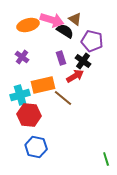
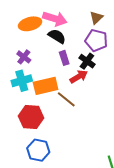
brown triangle: (75, 19) -> (96, 18), moved, turned 40
black semicircle: (65, 31) -> (57, 36), moved
cyan cross: (20, 95) -> (22, 81), moved

